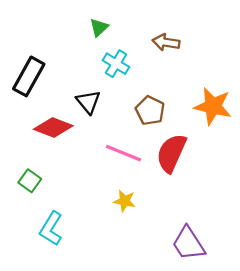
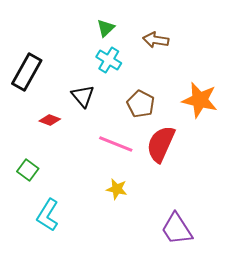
green triangle: (99, 27) -> (106, 28), moved
red diamond: (53, 128) -> (50, 120), size x0.6

